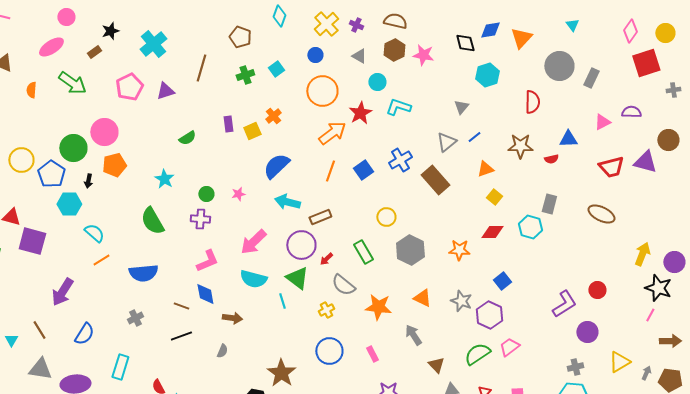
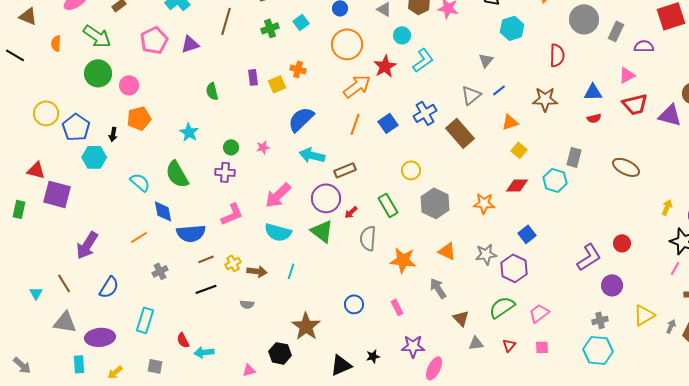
cyan L-shape: (398, 107) -> (423, 60), turned 125
purple semicircle: (631, 112) -> (644, 46), moved
orange cross: (273, 116) -> (298, 69), turned -35
pink circle: (104, 132) -> (129, 85), size x0.7
green semicircle: (187, 138) -> (212, 91), turned 108
green circle: (73, 148) -> (98, 73), moved
red semicircle: (551, 159) -> (594, 118), moved
red trapezoid: (611, 167) -> (635, 104), moved
cyan semicircle: (94, 233) -> (140, 182), moved
yellow arrow: (642, 254) -> (667, 207), size x0.7
orange line: (101, 260) -> (139, 237), moved
blue semicircle: (143, 273) -> (191, 233), moved
gray semicircle: (343, 285) -> (368, 238), turned 55
blue diamond: (205, 294) -> (163, 211), moved
cyan line: (282, 301) -> (291, 271), moved, turned 35
gray star: (461, 301) -> (486, 254), turned -30
brown line: (181, 306) -> (206, 259), turned -42
yellow cross: (326, 310) -> (233, 263), moved
pink trapezoid: (509, 347) -> (539, 313), moved
gray semicircle: (222, 351) -> (247, 304), turned 72
blue circle: (329, 351) -> (354, 304), size x0.7

